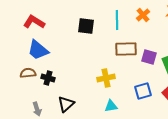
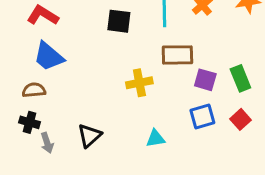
purple square: (149, 57) -> (205, 80), moved
black cross: (48, 78) -> (29, 122), moved
yellow cross: (106, 78) -> (139, 83), moved

